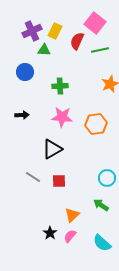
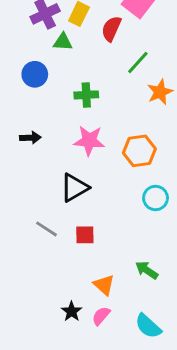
green line: (100, 50) -> (138, 63), moved, turned -36
cyan circle: (107, 178) -> (156, 198), moved
orange triangle: (72, 215) -> (104, 285), turned -35

